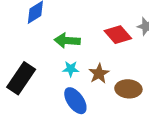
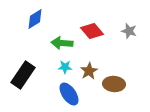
red diamond: (118, 35) -> (92, 31), moved

